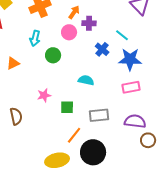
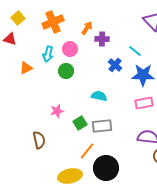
pink circle: (69, 32) -> (70, 49), moved
orange triangle: (13, 63) -> (26, 68), moved
green square: (67, 107) -> (80, 123), turned -32
gray rectangle: (99, 115) -> (102, 126), moved
brown semicircle: (16, 116) -> (39, 140), moved

